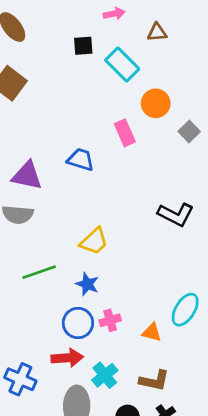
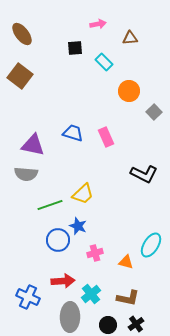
cyan rectangle: (122, 64) -> (104, 62), size x0.7
pink rectangle: (125, 133) -> (106, 137), moved
green line: (39, 272) -> (50, 205), moved
blue circle: (78, 323) -> (58, 240), moved

